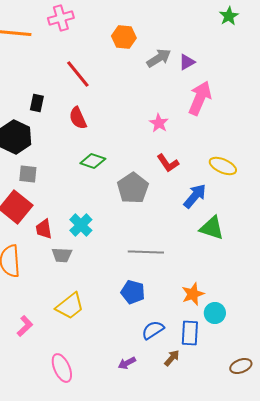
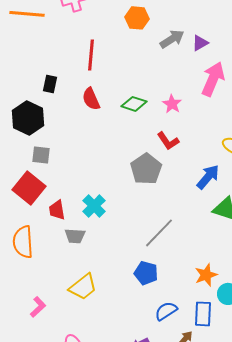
red line: (78, 74) -> (91, 55), turned 44
green diamond: (93, 161) -> (134, 104), moved
red L-shape: (168, 163) -> (168, 141), moved
gray line: (146, 252) -> (159, 233), turned -48

